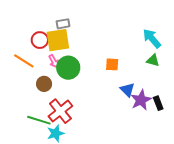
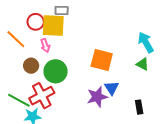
orange square: (112, 64) -> (102, 60), size x1.6
green circle: (68, 68) -> (56, 71), moved
purple star: (141, 100) -> (97, 97), moved

